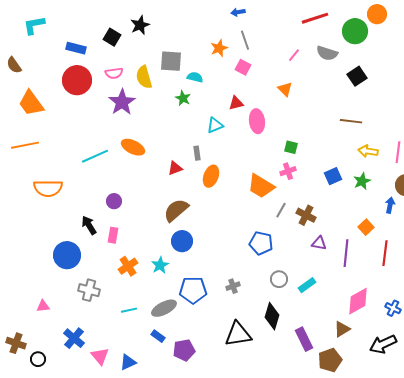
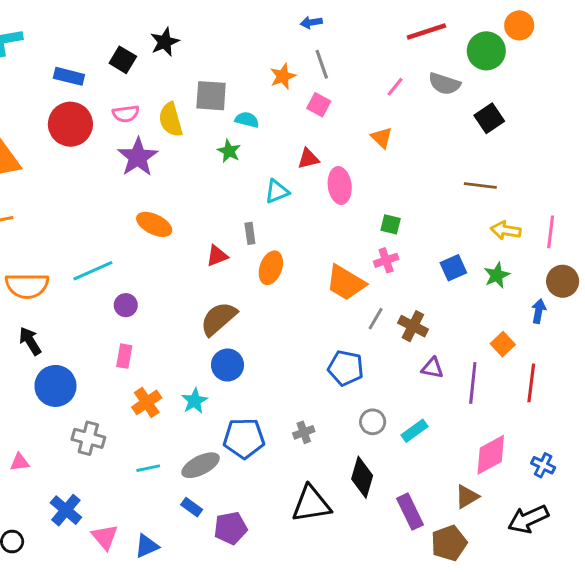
cyan line: (95, 156) -> (93, 271), moved
black arrow: (89, 225) -> (30, 341), moved

